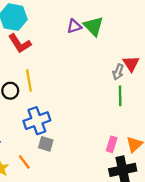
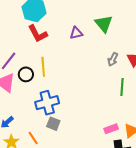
purple triangle: (74, 26) -> (76, 33), moved
gray arrow: (118, 72) -> (113, 59), moved
pink rectangle: (112, 144) -> (111, 129), turned 48

